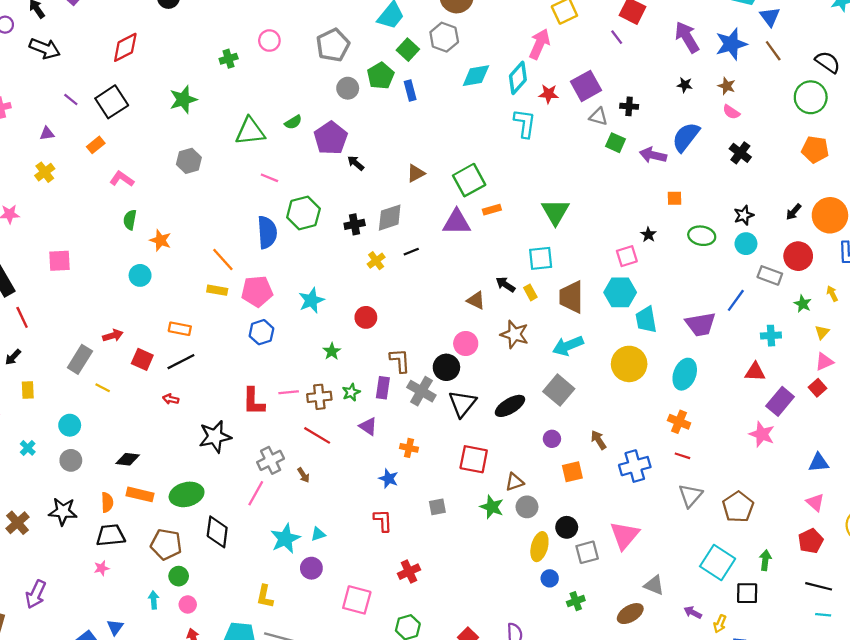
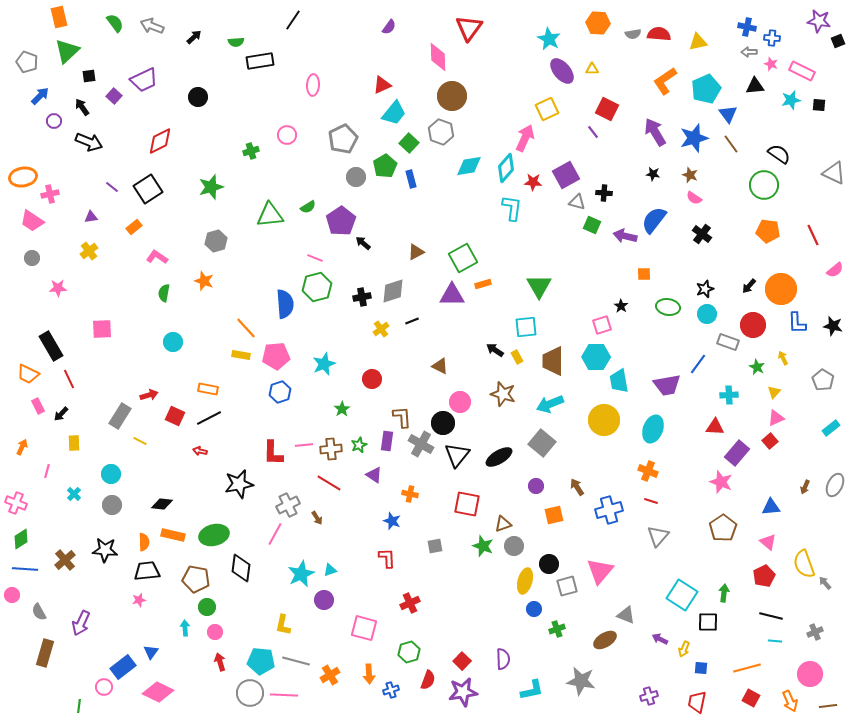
pink line: (269, 178) -> (315, 258), moved
orange star: (160, 240) -> (204, 281), moved
brown triangle: (476, 300) -> (440, 366), moved
brown pentagon: (738, 507) -> (723, 528), moved

